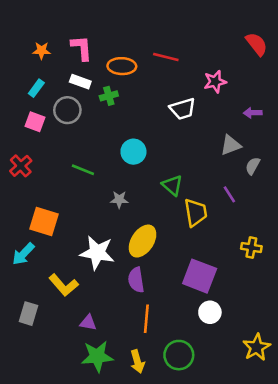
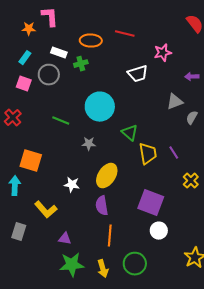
pink L-shape: (82, 48) -> (50, 17), moved
cyan circle: (133, 152) -> (100, 107), size x1.5
purple line: (229, 194) -> (174, 153), moved
yellow cross: (251, 247) -> (191, 181), turned 35
white star: (97, 253) -> (72, 185), size x0.6
cyan arrow: (23, 254) -> (15, 186), turned 138

